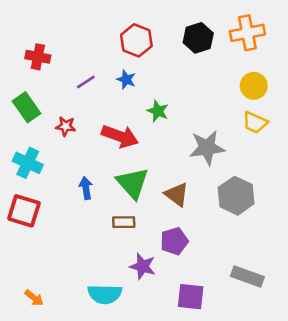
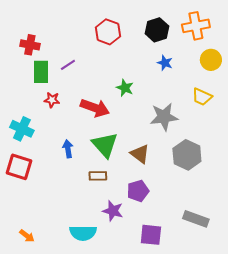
blue star: (126, 80) -> (165, 63), moved
yellow circle: (254, 86) -> (211, 60), moved
green rectangle: (27, 107) -> (41, 72), moved, turned 35

